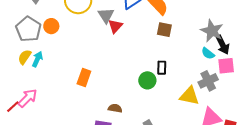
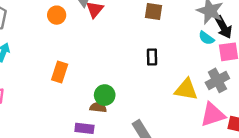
orange circle: (51, 26) -> (57, 15), moved
green circle: (147, 80) -> (105, 95), moved
gray cross: (208, 81) -> (217, 80), moved

